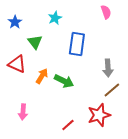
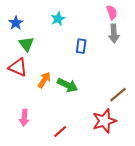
green triangle: (35, 42) -> (26, 44), moved
blue rectangle: (77, 44) -> (81, 46), size x0.6
gray arrow: (108, 68) -> (114, 33), moved
red line: (68, 125) -> (60, 131), moved

